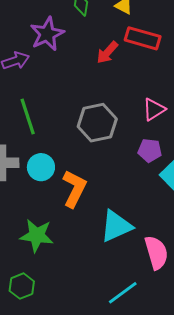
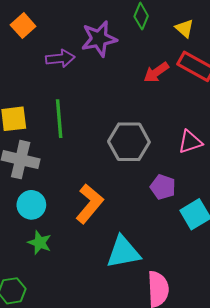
purple pentagon: (150, 150) -> (163, 187), moved
cyan circle: (41, 167) -> (31, 205), moved
green star: (37, 235) -> (40, 243), size x0.7

